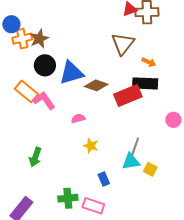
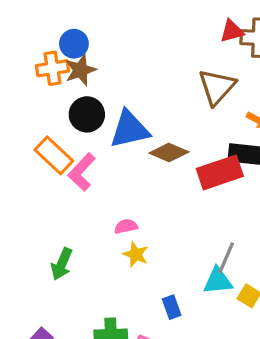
blue circle: (11, 24) -> (74, 44), moved
pink L-shape: (44, 100) -> (82, 172), turned -105
pink semicircle: (78, 118) -> (126, 226), moved
yellow star: (91, 146) -> (136, 254), moved

